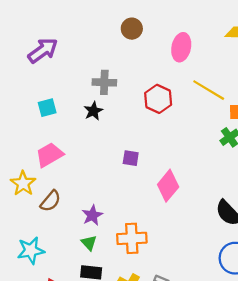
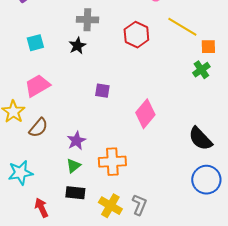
purple square: (131, 158) -> (102, 91), moved
green triangle: (89, 243) -> (73, 166), turned 35

